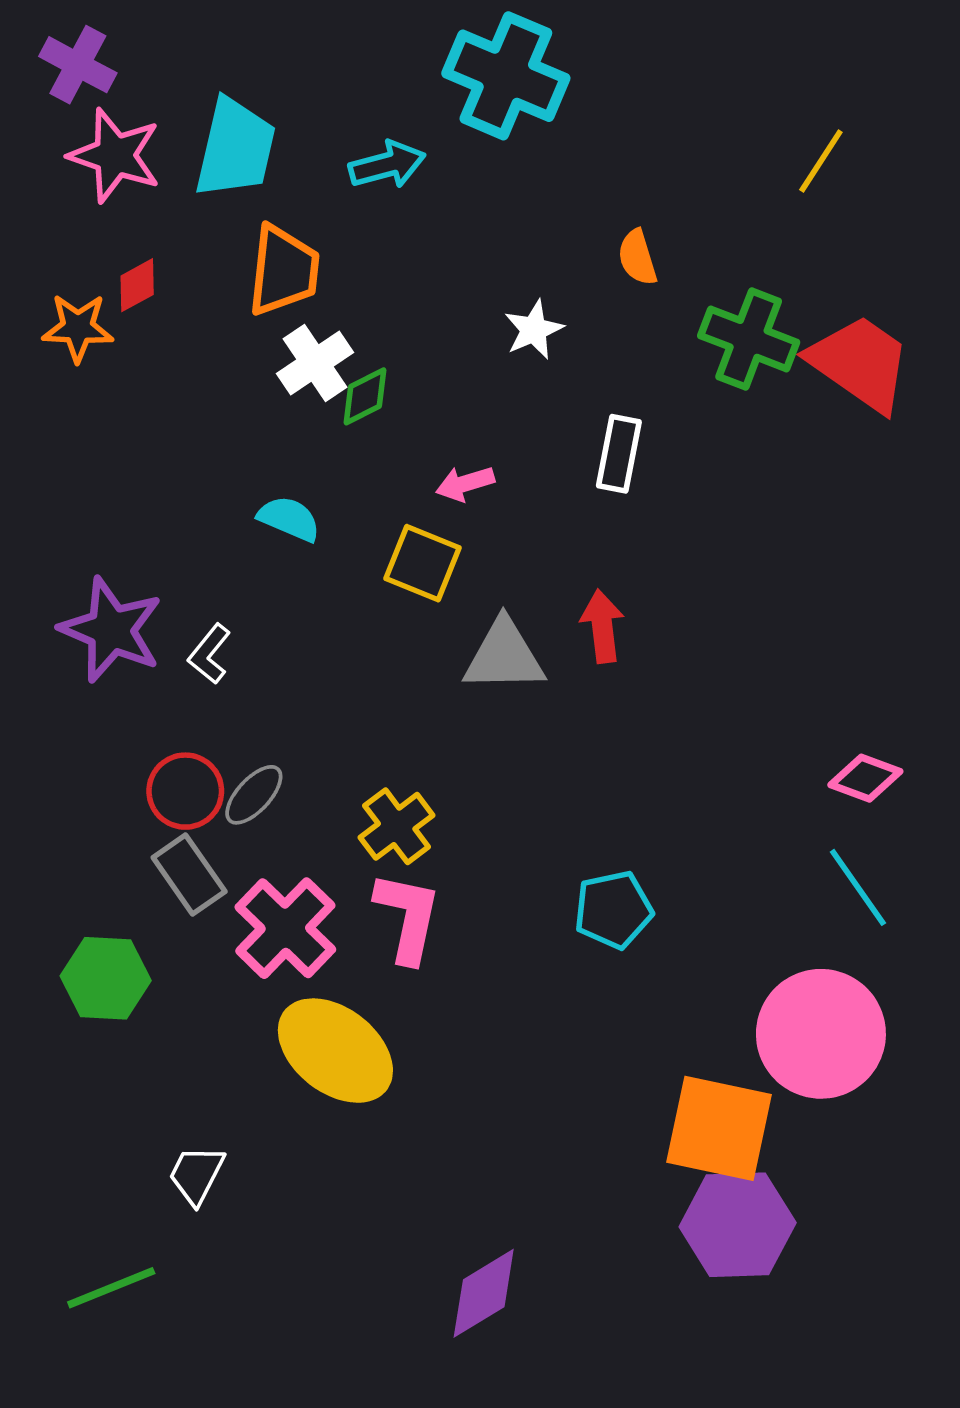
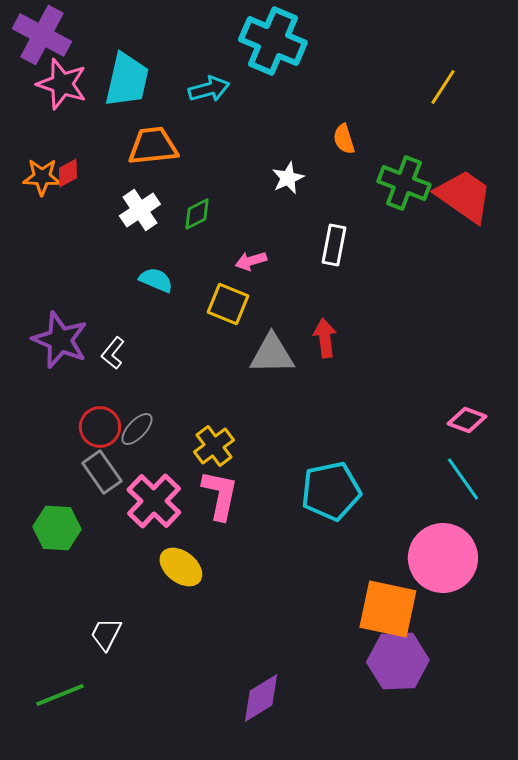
purple cross: (78, 65) -> (42, 35), size x1.4
orange trapezoid: (284, 270) -> (153, 146), turned -102
red diamond: (137, 285) -> (68, 173), moved
white cross: (315, 363) -> (140, 210), moved
cyan pentagon: (613, 910) -> (331, 491), size x1.4
yellow ellipse: (335, 1051) -> (181, 567), size x0.7

